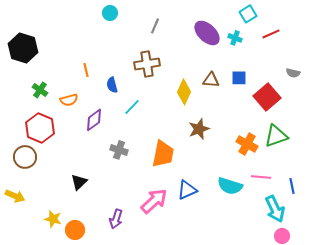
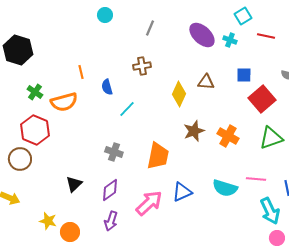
red line: (271, 34) -> (266, 36), turned 36
brown cross: (147, 64) -> (142, 66), size x0.7
blue square: (239, 78) -> (244, 75), moved
orange semicircle: (69, 100) -> (64, 102), size x1.5
purple diamond: (94, 120) -> (110, 190), moved
orange cross: (247, 144) -> (228, 136), moved

